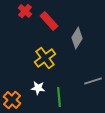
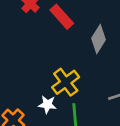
yellow cross: (45, 58) -> (66, 82), moved

